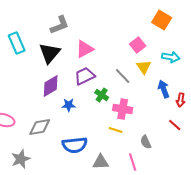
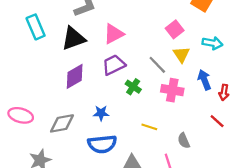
black triangle: (50, 53) -> (73, 38), turned 30
blue star: (69, 105) -> (101, 113), moved
pink cross: (123, 109) -> (172, 90), moved

